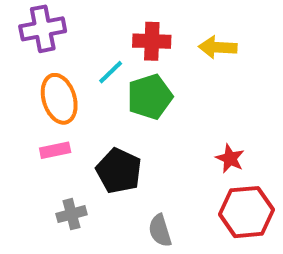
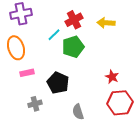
red cross: (152, 41) -> (74, 20), turned -30
orange ellipse: (59, 99) -> (16, 48), moved

